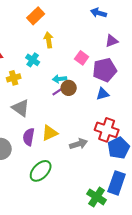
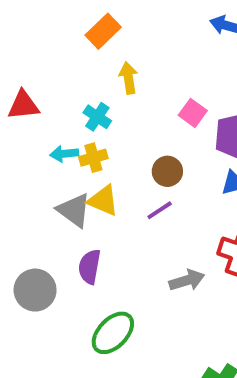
yellow cross: (14, 78) -> (93, 158), moved
cyan arrow: (60, 79) -> (64, 154), moved
purple line: (59, 91) -> (160, 210), moved
yellow triangle: (50, 133) -> (103, 201), moved, turned 48

